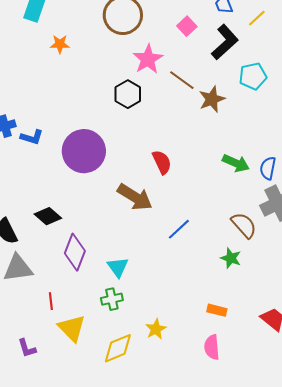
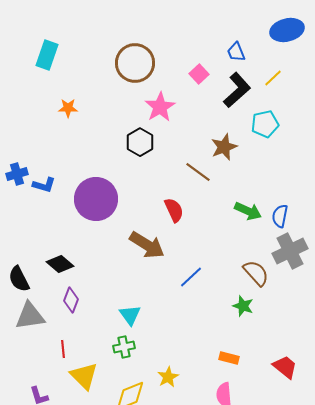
yellow line: (257, 18) -> (273, 78), moved
orange star: (60, 44) -> (68, 108), moved
brown line: (182, 80) -> (198, 172), moved
purple diamond: (75, 252) -> (71, 300), moved, size x0.7

